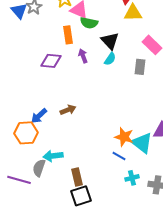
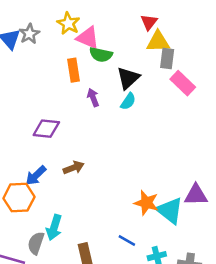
black triangle: (110, 41) -> (128, 78), turned 30
purple diamond: (51, 61) -> (46, 129), moved
gray rectangle: (140, 67) -> (167, 58), moved
cyan arrow: (53, 156) -> (54, 227), turned -66
blue line: (119, 156) -> (127, 240), moved

